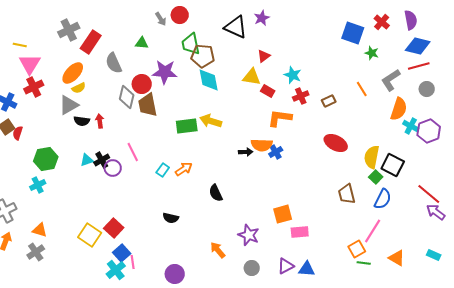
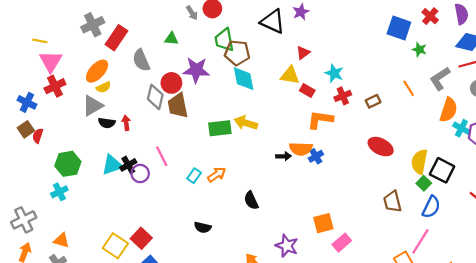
cyan triangle: (87, 160) -> (112, 165), size x1.5
pink rectangle: (300, 232) -> (342, 243), turned -36

